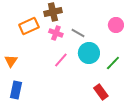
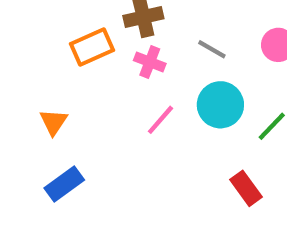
gray line: (78, 33) -> (212, 49), moved
blue rectangle: (16, 90) -> (64, 184), turned 42

